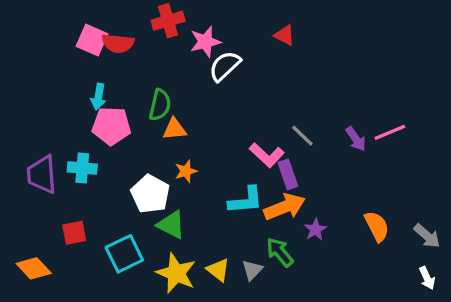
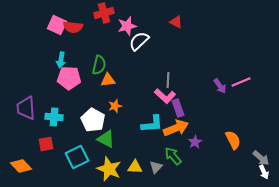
gray line: (302, 136) -> (168, 80), moved, turned 49
cyan cross: (82, 168) -> (54, 117), moved
gray arrow: (427, 236) -> (261, 158), moved
yellow triangle: (218, 270) -> (135, 167), turned -35

